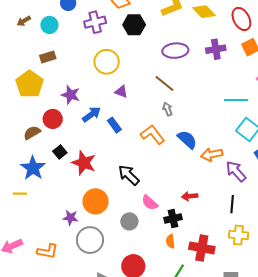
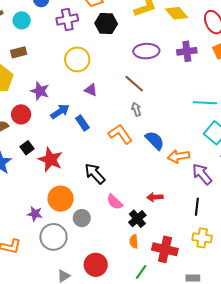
black cross: (173, 218) -> (137, 219), turned -30
gray circle: (129, 221) -> (82, 218), moved

